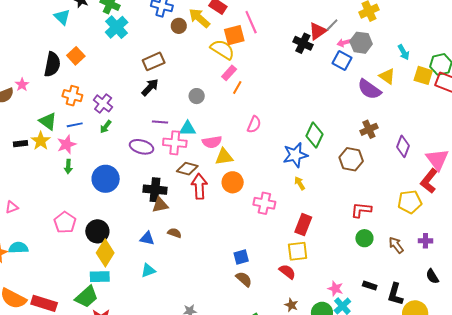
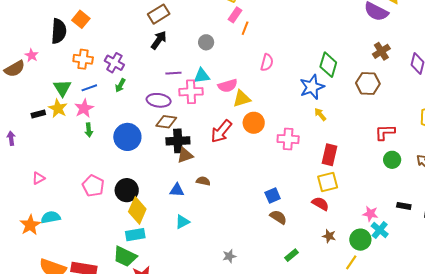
green triangle: (48, 121) -> (62, 88), turned 30
brown diamond: (187, 169) -> (166, 122), moved
red arrow: (199, 186) -> (221, 131), turned -130
green trapezoid: (87, 297) -> (125, 257), turned 75

